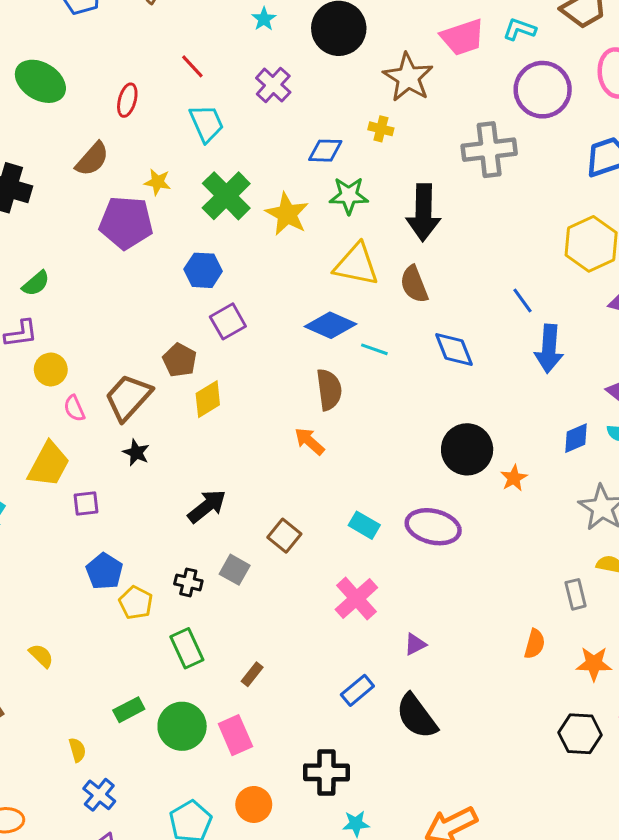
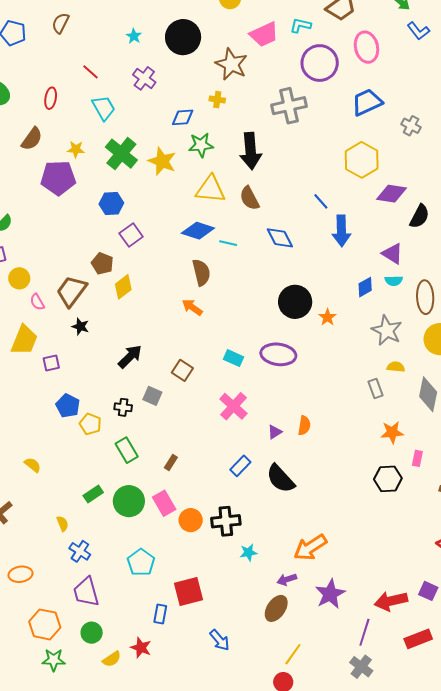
orange semicircle: (535, 644) -> (304, 425), moved
orange circle: (254, 804) -> (191, 520), moved

